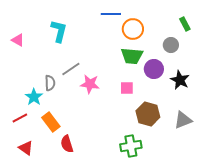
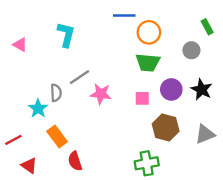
purple circle: (154, 69) -> (171, 89), moved
red line: (20, 118) -> (13, 140), moved

